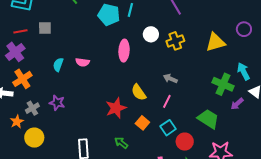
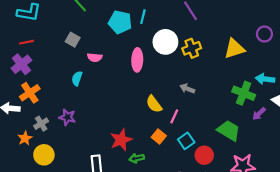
gray square: (45, 28) -> (73, 40), moved, turned 32
white circle: (151, 34) -> (165, 42), size x1.5
pink semicircle: (83, 62) -> (95, 57), moved
cyan semicircle: (58, 65) -> (77, 78), moved
cyan arrow: (243, 71) -> (265, 79), turned -54
pink line: (167, 101) -> (174, 116), moved
red star: (116, 108) -> (121, 140), moved
green arrow: (121, 143) -> (137, 158), turned -48

